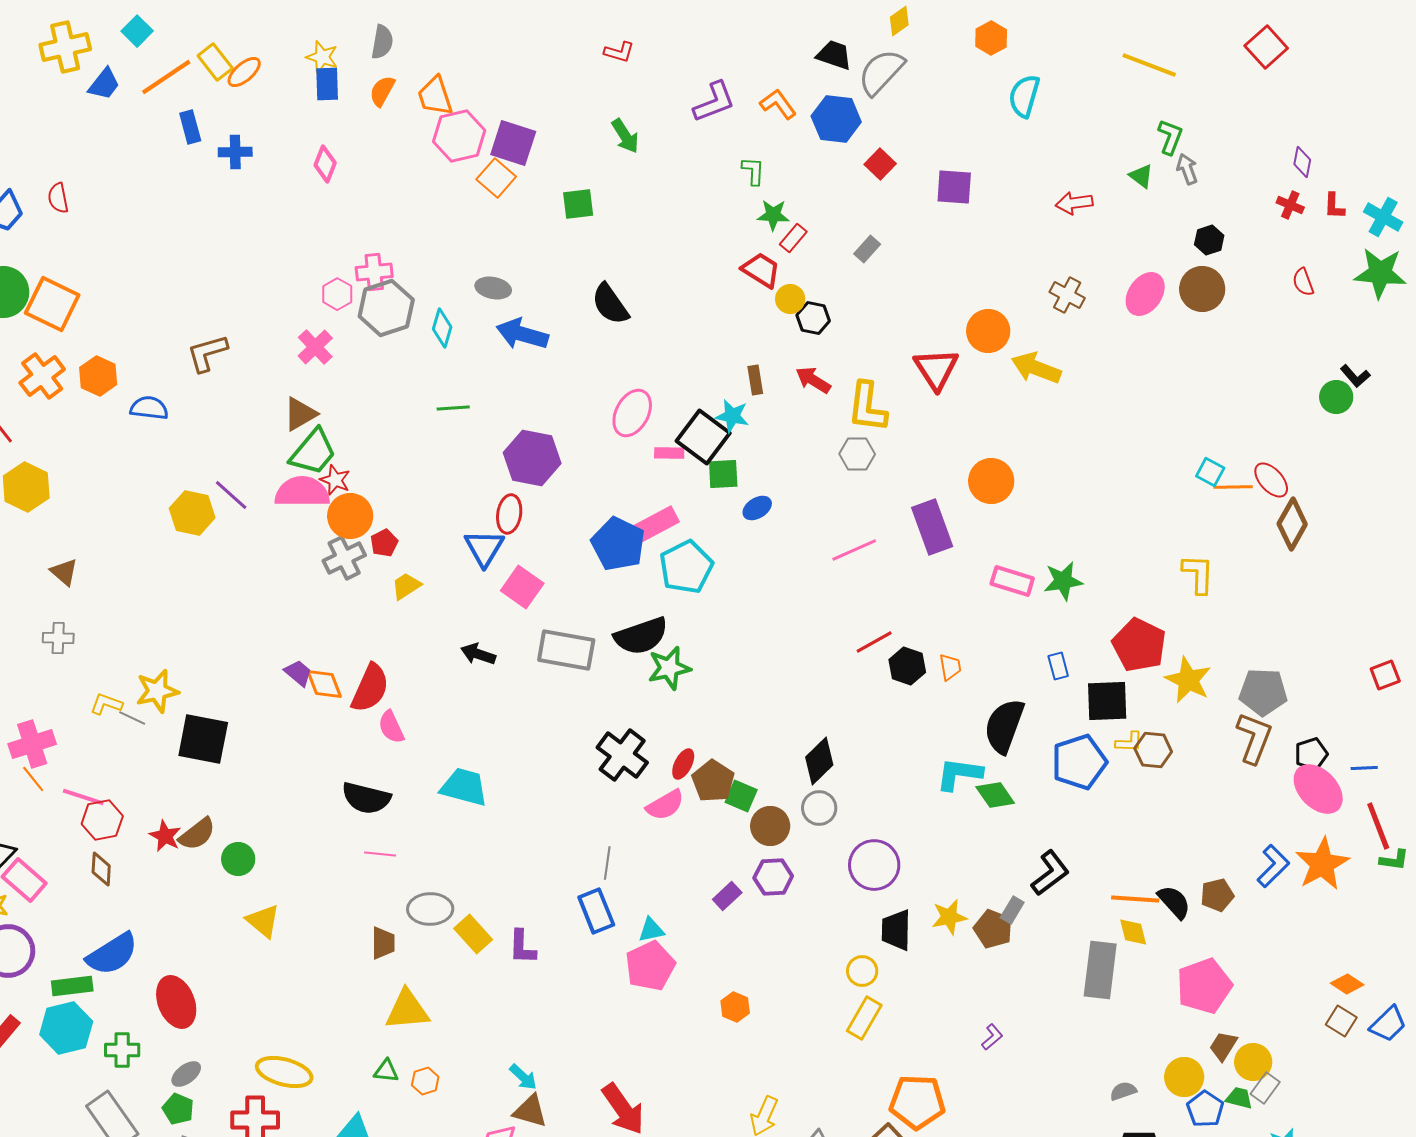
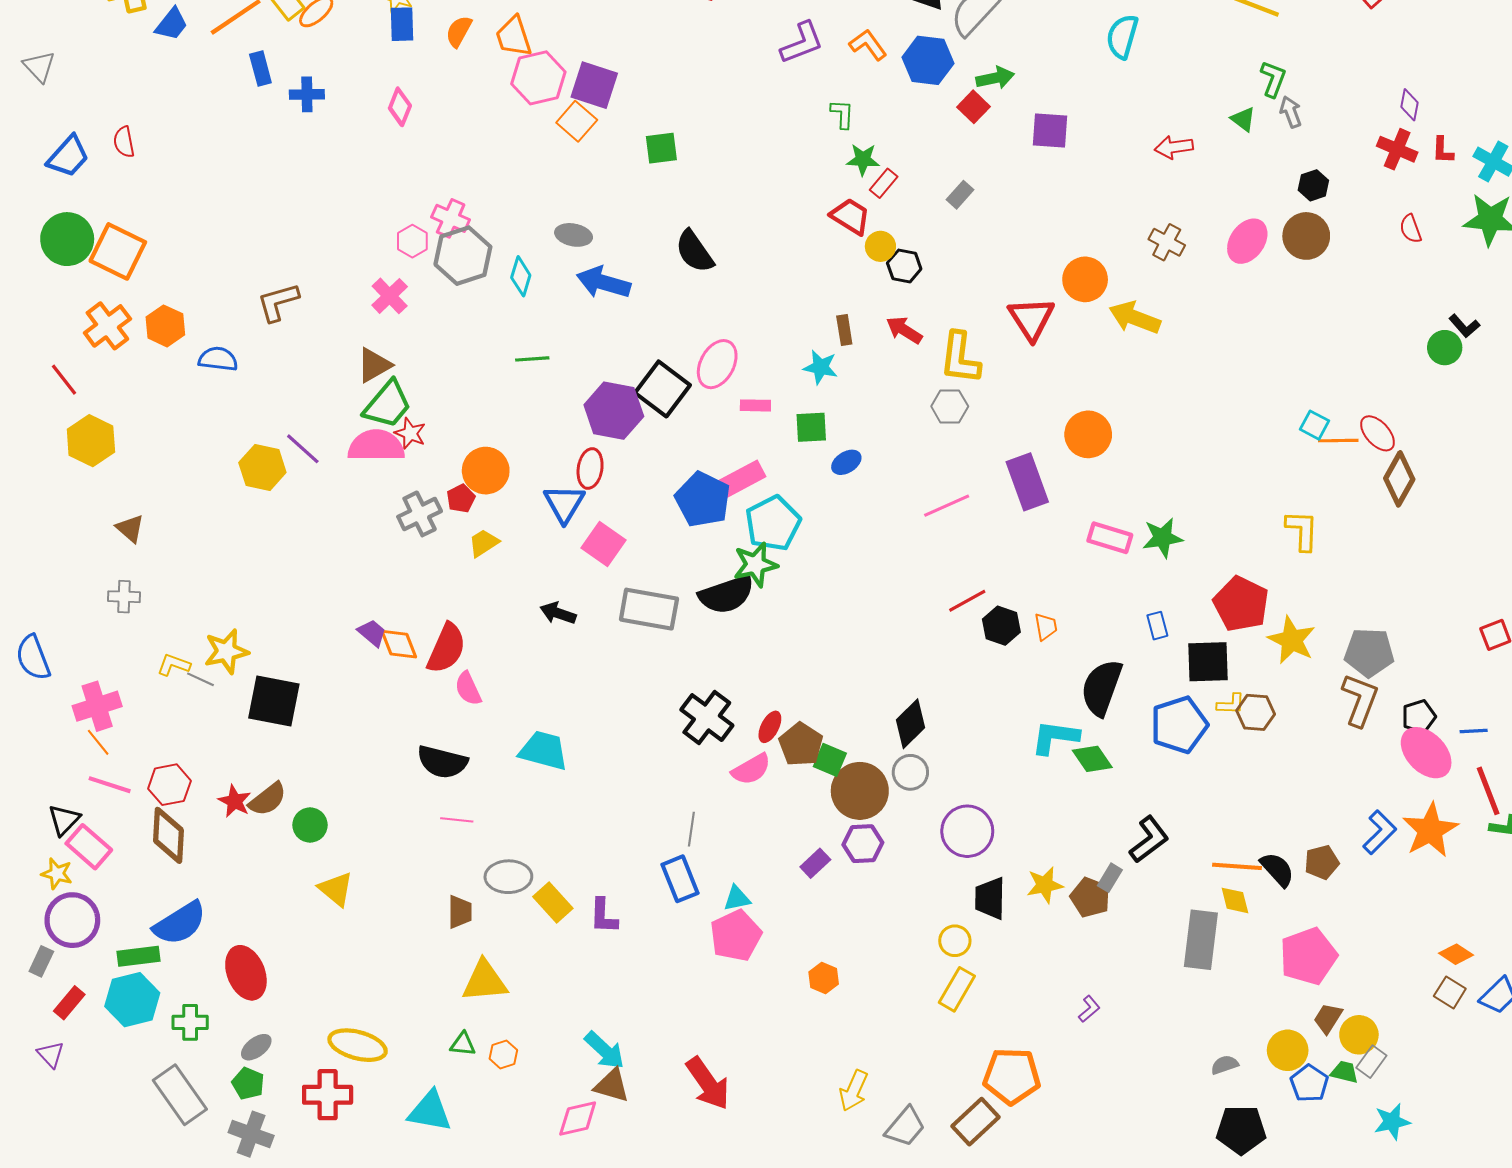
green arrow: (625, 136) -> (995, 78), moved, turned -69
red cross: (1290, 205) -> (1397, 149), size x1.4
pink cross: (374, 272) -> (451, 218), turned 30
black square: (703, 437) -> (662, 389), moved
orange circle: (350, 516) -> (486, 471), moved
green star: (669, 668) -> (755, 565), moved
pink line: (83, 797) -> (110, 785), moved
brown circle: (770, 826) -> (860, 791), size x1.4
brown diamond: (101, 869) -> (168, 835), size x1.6
cyan arrow: (523, 1077) -> (605, 1050), size x1.4

